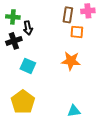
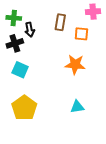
brown rectangle: (68, 15) -> (60, 22), moved
cyan square: (28, 66) -> (20, 70), moved
cyan triangle: (74, 111) -> (77, 107), moved

